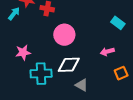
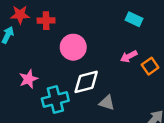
orange square: (121, 73) -> (150, 66), moved

